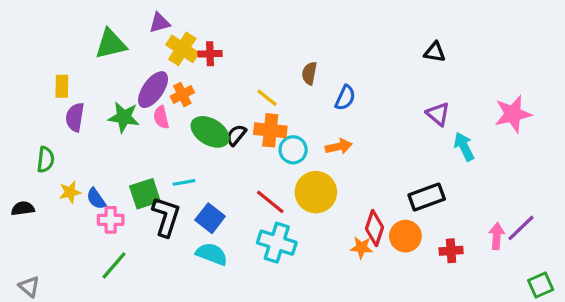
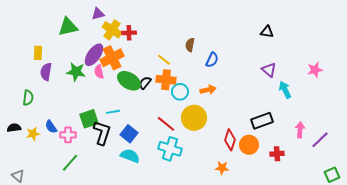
orange cross: (182, 94) -> (112, 58), size x1.6
pink star: (513, 114) -> (315, 70), size x0.7
yellow star: (70, 192) -> (33, 134), moved
blue semicircle: (96, 199) -> (51, 127), moved
pink arrow: (497, 236) -> (300, 130), moved
orange star: (361, 248) -> (222, 168), moved

